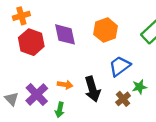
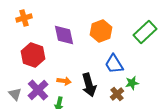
red hexagon: (31, 42) -> (33, 55), moved
blue trapezoid: (120, 66) -> (114, 64), turned -85

